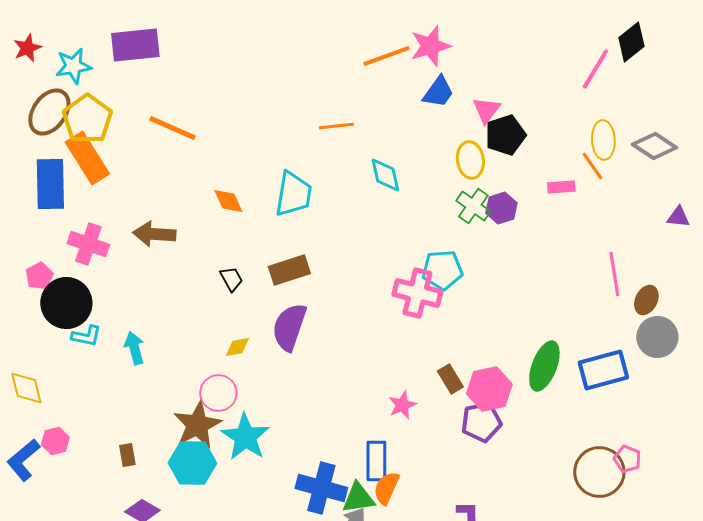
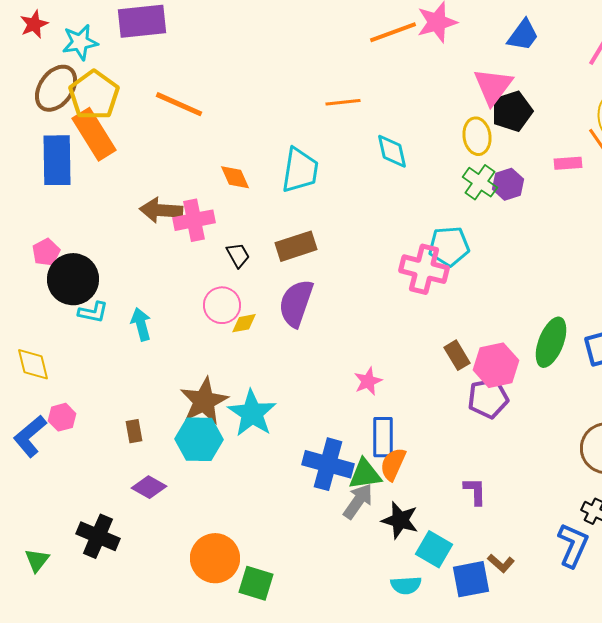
blue trapezoid: (438, 92) -> (523, 35), moved
pink triangle: (486, 110) -> (493, 86), size x1.4
pink cross: (88, 244) -> (194, 220), moved, turned -30
pink circle: (218, 393) -> (222, 305), moved
pink star: (402, 405) -> (368, 381), moved

